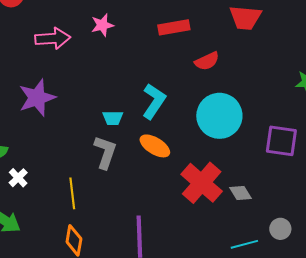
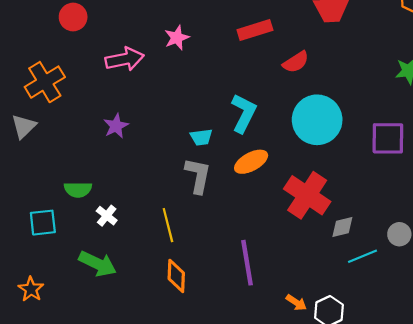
purple star: (37, 98) -> (116, 126), size x0.6
orange ellipse: (155, 146) -> (251, 162), turned -52
gray diamond: (240, 193) -> (342, 227), moved, turned -65

